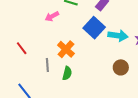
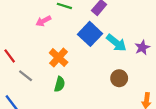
cyan arrow: (118, 36) -> (116, 43), turned 30
gray line: (47, 65) -> (26, 76), moved, turned -48

